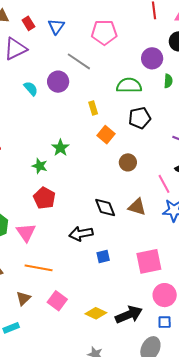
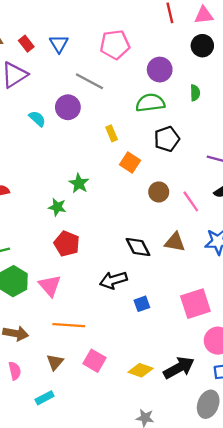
purple circle: (152, 58) -> (160, 70), moved
pink line: (164, 184) -> (191, 201), moved

